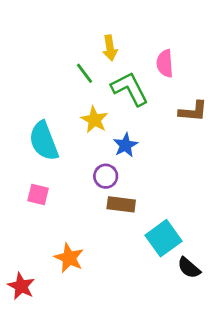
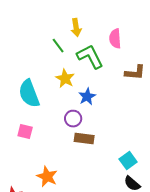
cyan square: (163, 238) -> (128, 161), moved, size x0.7

